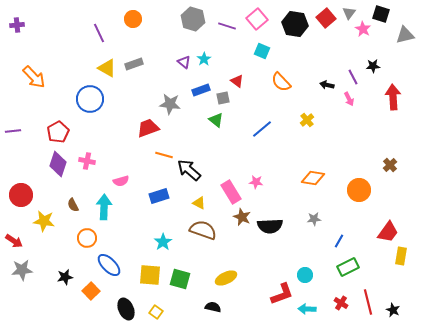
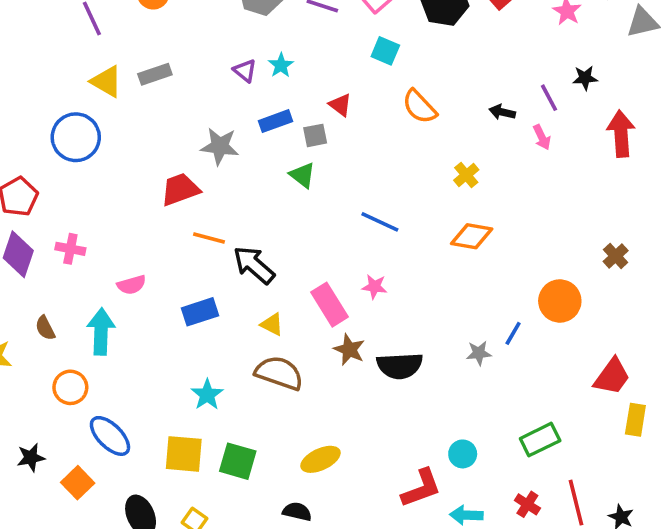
blue line: (262, 129) -> (380, 222), moved, turned 65
orange diamond: (313, 178) -> (472, 236), moved
blue line: (339, 241) -> (513, 333), moved

